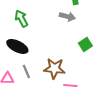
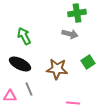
brown star: (54, 68) -> (57, 69), moved

